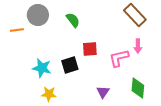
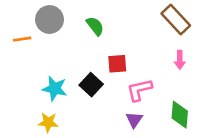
pink L-shape: (119, 58) -> (139, 90), moved
black square: (70, 65) -> (91, 85), turned -30
yellow star: (49, 94) -> (48, 122), moved

